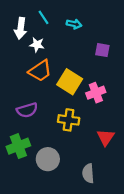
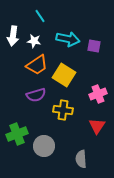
cyan arrow: (74, 24) -> (68, 39), moved, size x1.6
white arrow: (21, 28) -> (13, 36), moved
pink cross: (96, 93) -> (98, 94), moved
purple semicircle: (27, 110) -> (36, 95), moved

